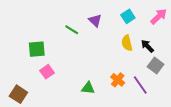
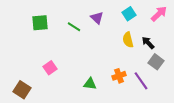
green square: (37, 49) -> (40, 23), moved
orange cross: (118, 80) -> (119, 76), turned 32

